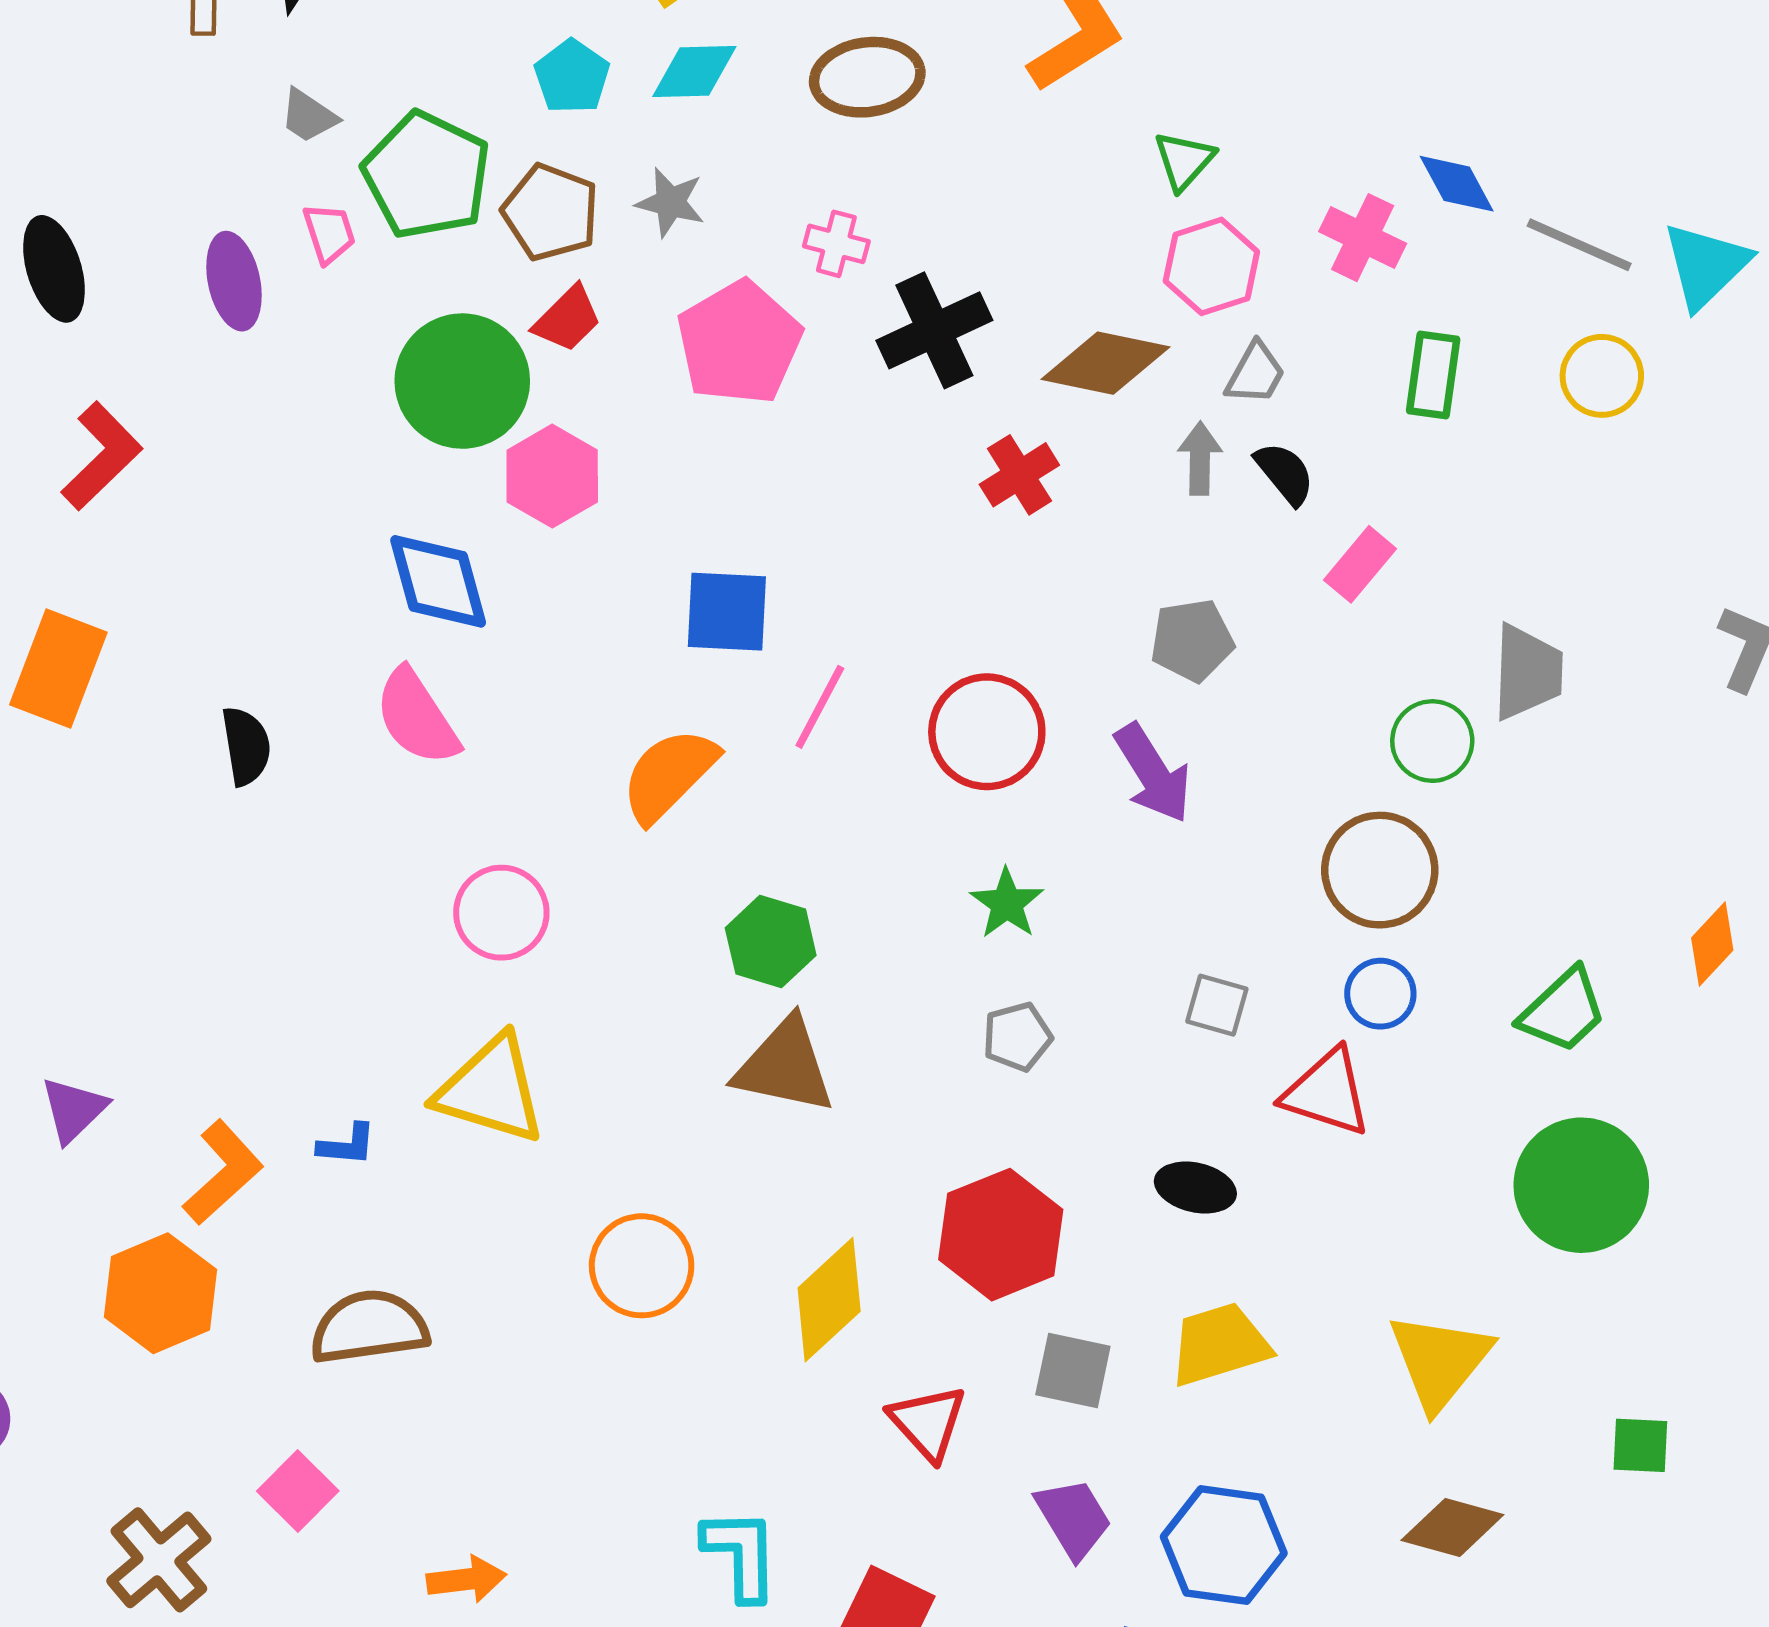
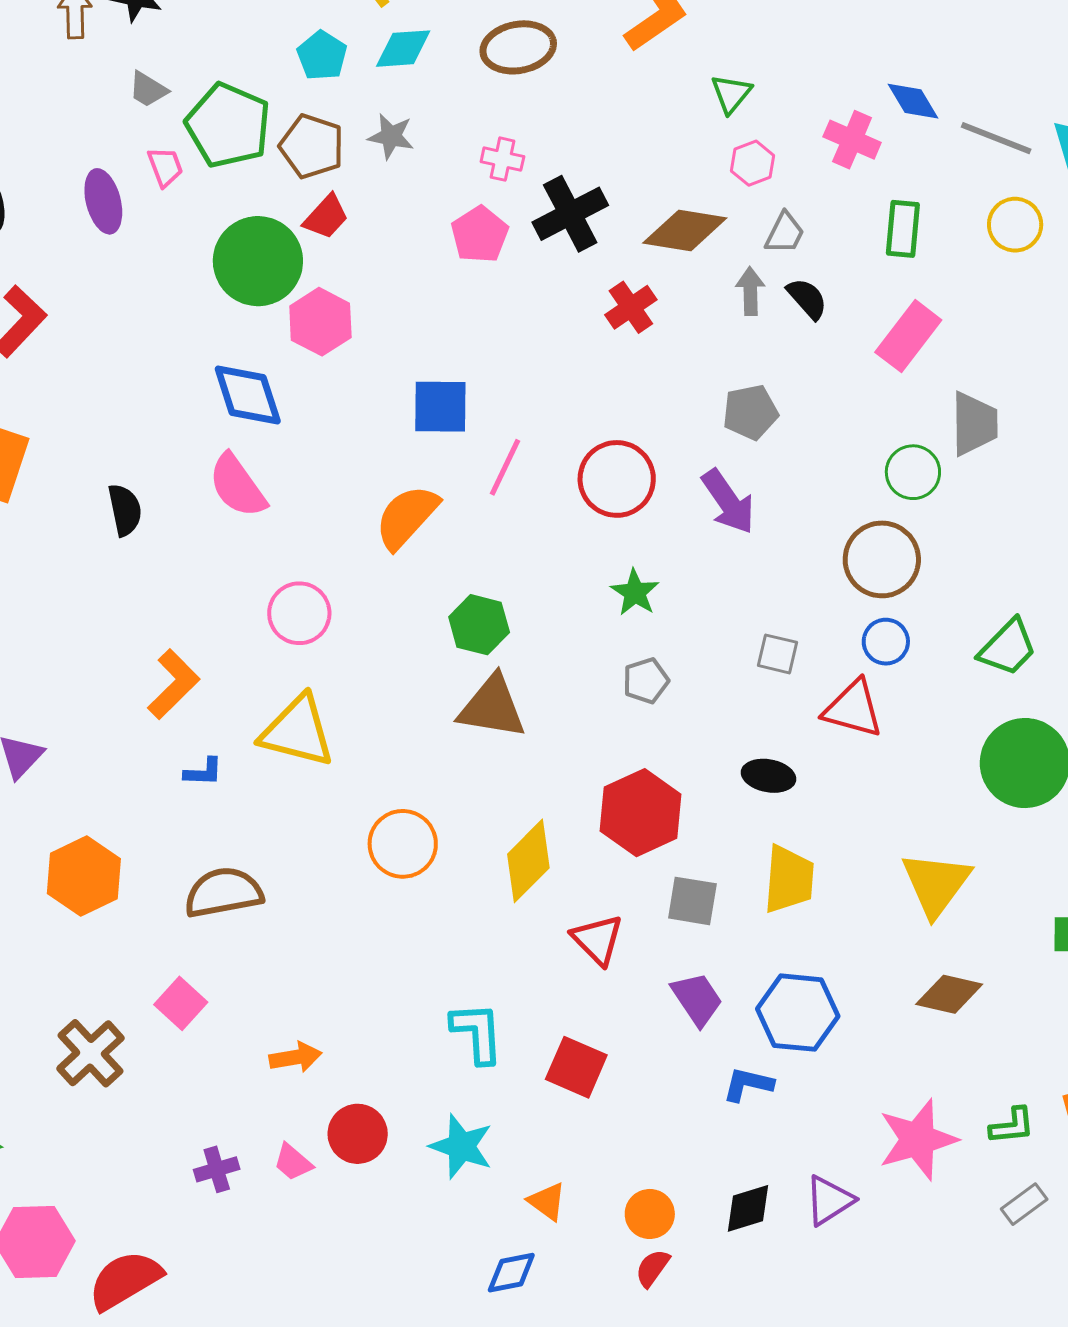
pink hexagon: (1211, 266) -> (752, 163), size x0.7
pink pentagon: (739, 343) -> (480, 235), moved, size x0.7
pink rectangle: (1360, 564) -> (908, 336), moved, size x1.4
orange L-shape: (223, 1172) -> (174, 684), moved
yellow trapezoid: (1219, 1344) -> (789, 879), turned 114

